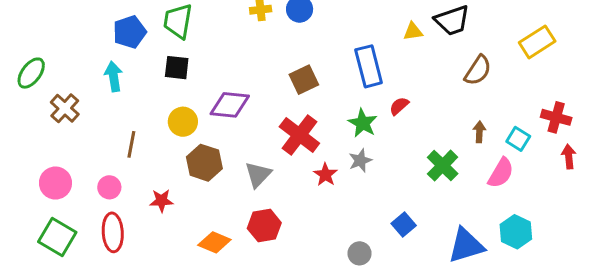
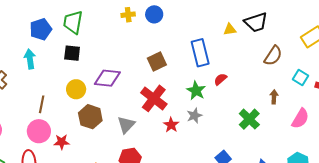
cyan square: (518, 139) -> (300, 78), moved
pink semicircle: (501, 173) -> (300, 119), moved
pink circle: (109, 187) -> (39, 131), moved, size x1.5

